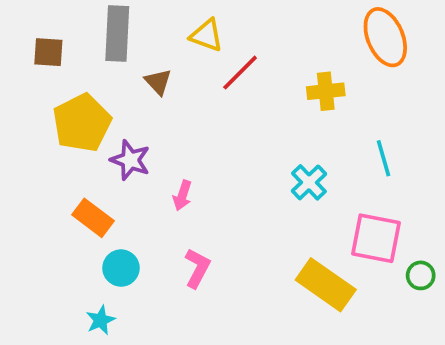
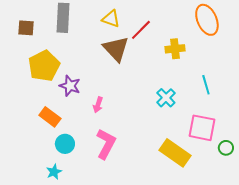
red line: (240, 73) -> (141, 30), moved
brown triangle: (158, 82) -> (116, 49), moved, size x1.8
pink L-shape: (197, 268) -> (106, 144), size x1.4

